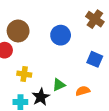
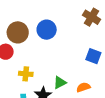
blue circle: (61, 35) -> (47, 30), moved

